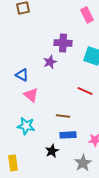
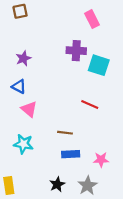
purple cross: (63, 43) -> (76, 51), moved
purple star: (50, 62) -> (23, 58), moved
black star: (52, 151) -> (57, 184), moved

